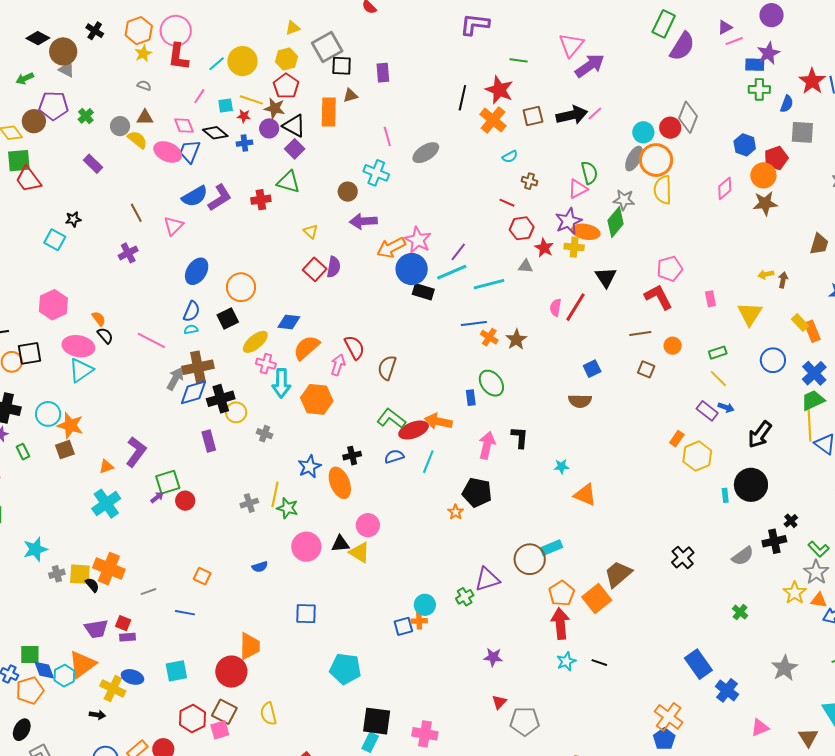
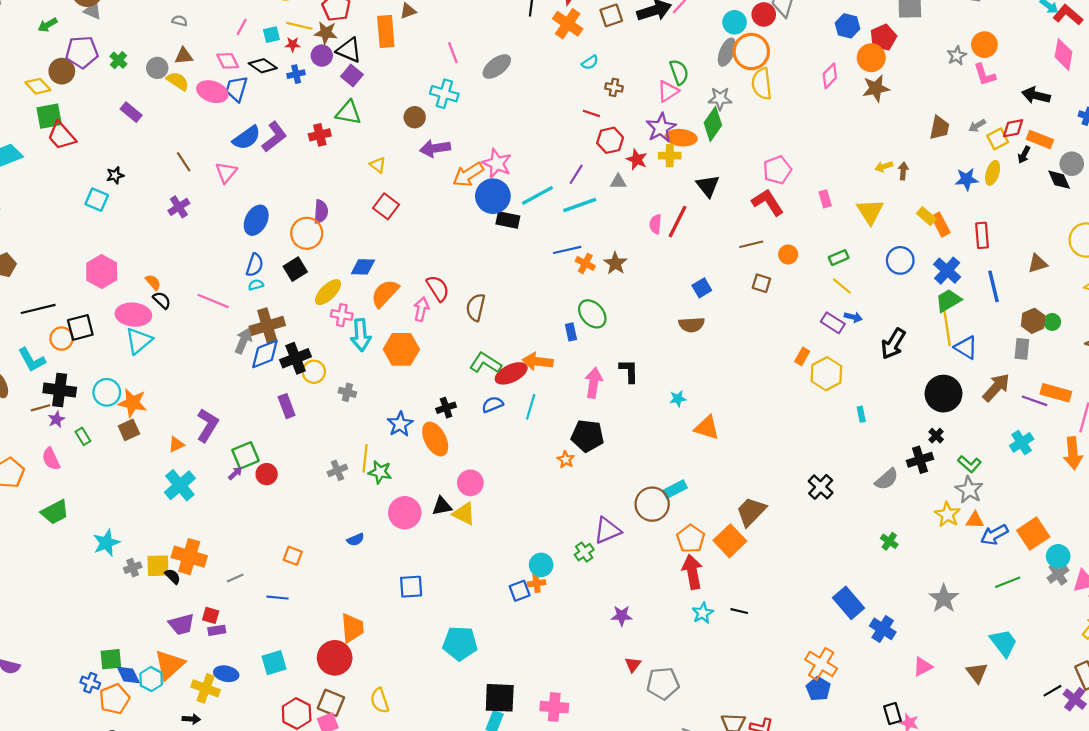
purple line: (458, 252) -> (576, 174), moved
purple semicircle: (334, 267) -> (321, 212), moved
black circle: (751, 485) -> (943, 394), moved

